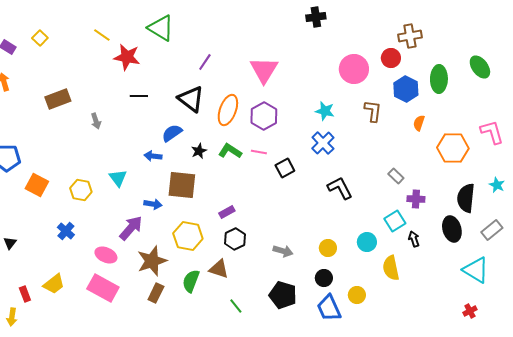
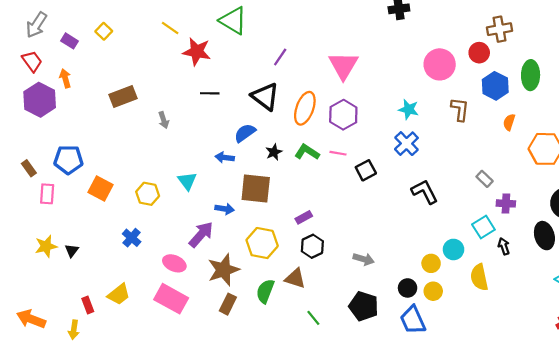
yellow circle: (328, 248) -> (431, 263), moved
yellow circle: (357, 295) -> (433, 291), moved

